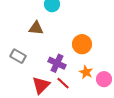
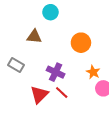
orange circle: (82, 44) -> (81, 43), moved
orange star: (86, 72) -> (93, 72), moved

